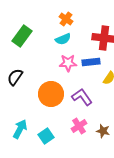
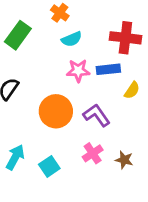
orange cross: (66, 19) -> (60, 13), moved

